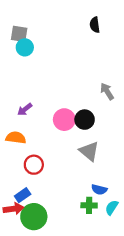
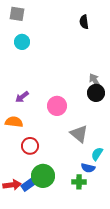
gray square: (19, 34) -> (17, 14), moved
black circle: (85, 120) -> (96, 93), moved
blue rectangle: (23, 195) -> (28, 185), moved
cyan semicircle: (112, 208) -> (97, 154), moved
green circle: (34, 217) -> (43, 176), moved

